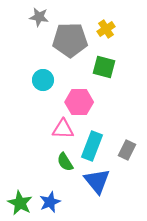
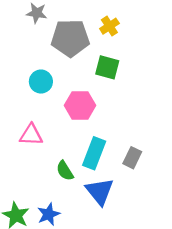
pink triangle: (63, 129) -> (31, 135), moved

